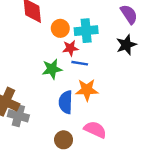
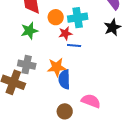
green star: (52, 69) -> (29, 31), moved
orange star: (87, 90) -> (57, 67), moved
gray cross: (18, 116) -> (27, 65), moved

